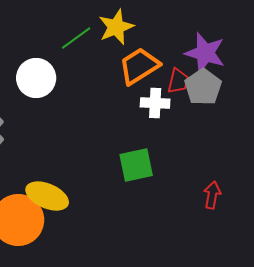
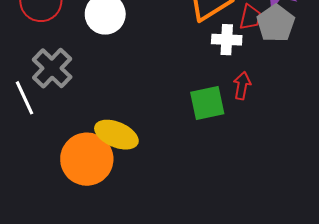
red arrow: (212, 195) -> (242, 86), moved

